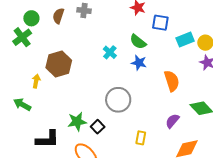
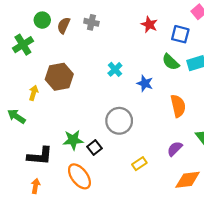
green circle: (31, 18) -> (42, 20), moved
blue square: (160, 23) -> (180, 34), moved
green semicircle: (138, 42) -> (171, 62), moved
yellow rectangle: (141, 138) -> (139, 164), turned 40

